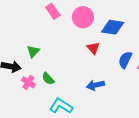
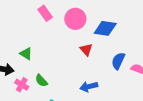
green triangle: (33, 51) -> (26, 54), turned -40

